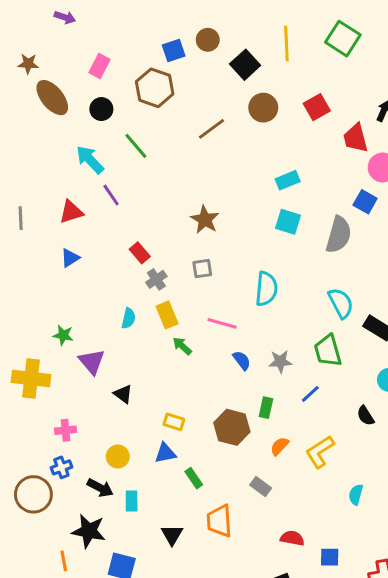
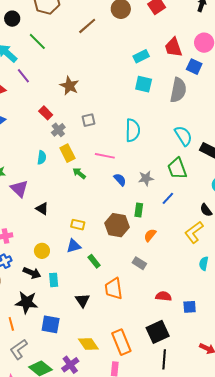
red trapezoid: (356, 138) -> (173, 47), moved
brown star: (205, 220) -> (69, 86), moved
yellow L-shape: (320, 452) -> (194, 232), moved

